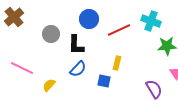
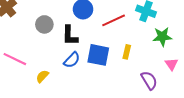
yellow rectangle: (117, 63) -> (127, 52), moved
blue square: (104, 81) -> (98, 55), moved, size x1.6

